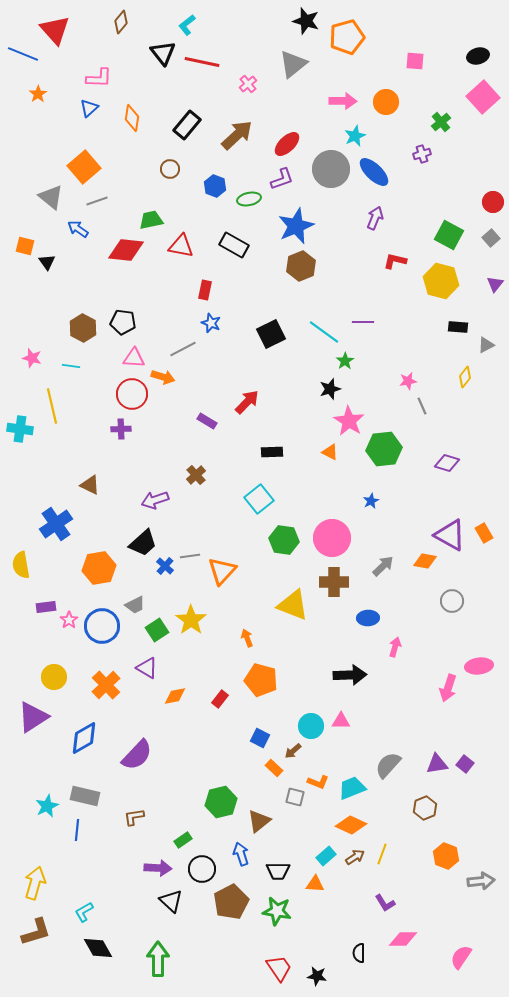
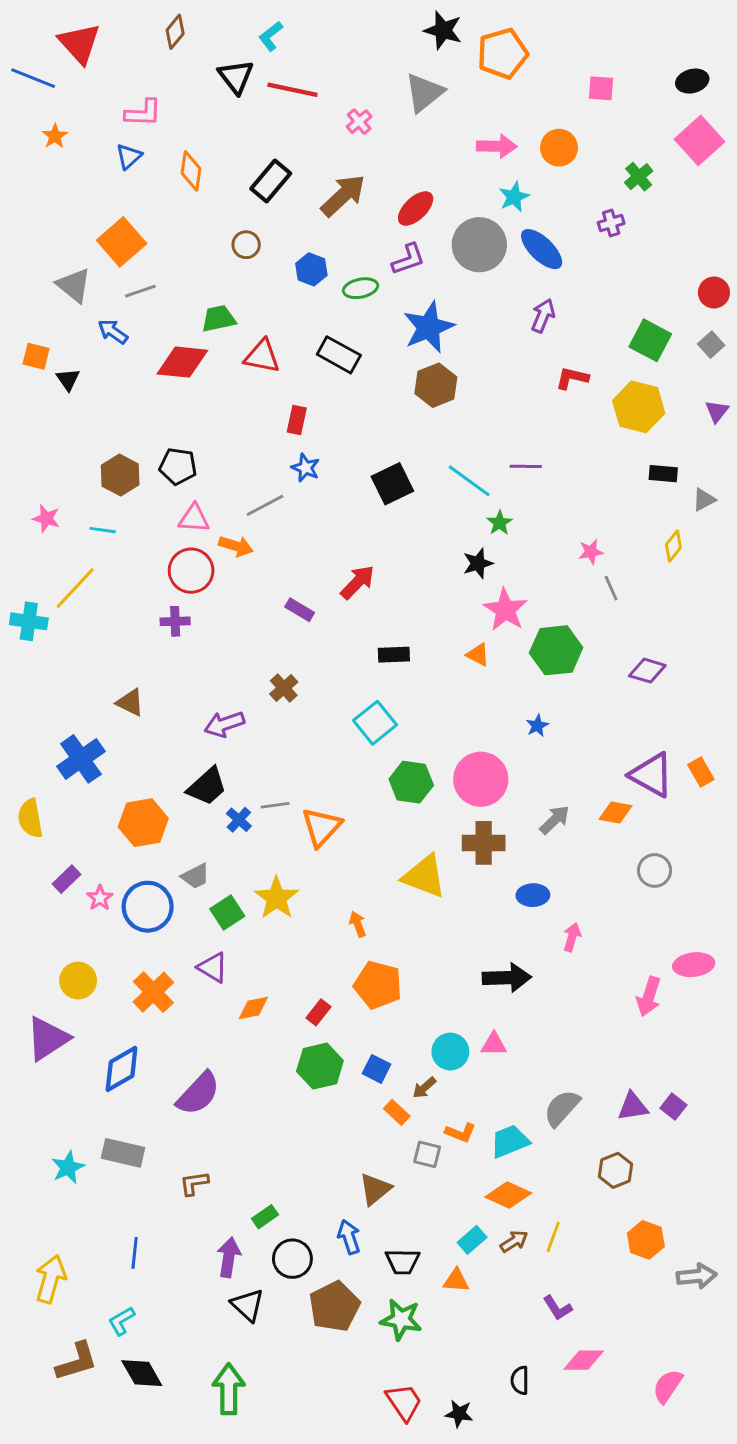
yellow line: (52, 406) -> (75, 588), turned 56
purple rectangle: (46, 607) -> (66, 879), turned -36
green hexagon: (221, 802) -> (320, 1066), moved
blue line: (77, 830) -> (135, 1253), moved
purple arrow: (158, 868) -> (229, 1257), turned -84
brown L-shape: (36, 932) -> (77, 1362), moved

